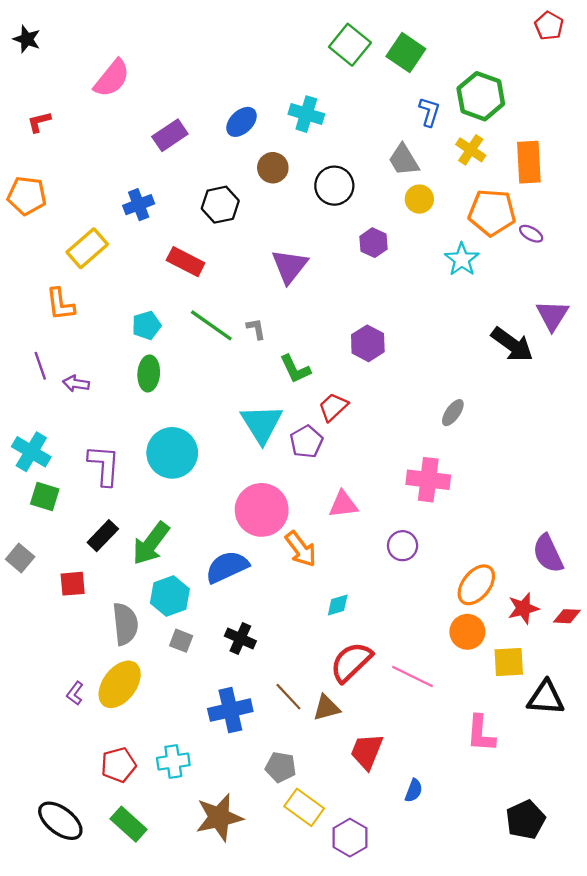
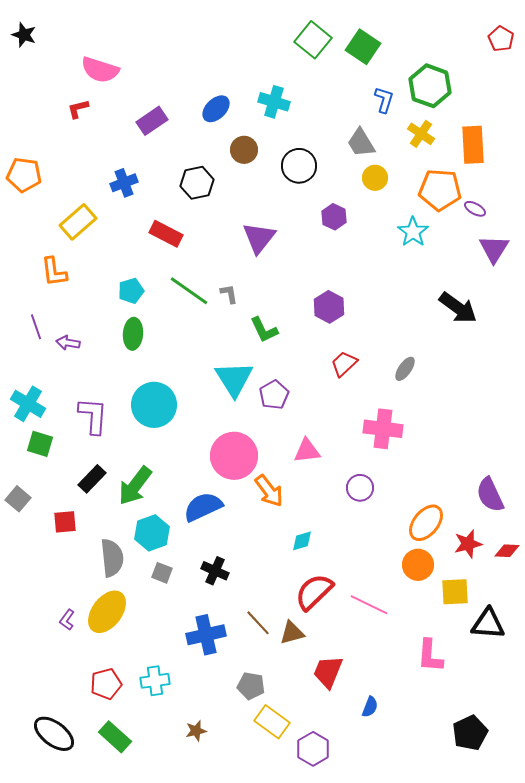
red pentagon: (549, 26) -> (501, 39), moved
pink semicircle: (112, 78) -> (100, 70), turned 69
red L-shape: (39, 122) -> (78, 109), moved
purple triangle: (552, 315) -> (494, 249), moved
red trapezoid: (333, 407) -> (344, 364), moved
brown star: (219, 817) -> (196, 731), size x0.5

